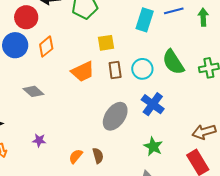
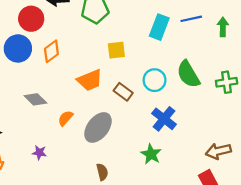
brown rectangle: (115, 70) -> (123, 92), moved, turned -48
gray ellipse: (115, 116) -> (98, 127), moved
green star: (153, 146) -> (151, 154), moved
orange semicircle: (76, 156) -> (65, 118), moved

